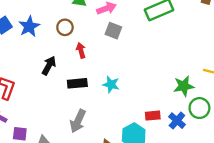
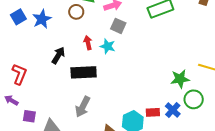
brown circle: (65, 27) -> (76, 12), moved
black rectangle: (77, 83) -> (84, 72), size x1.4
cyan star: (111, 85) -> (108, 46), moved
red rectangle: (153, 116) -> (153, 112), moved

